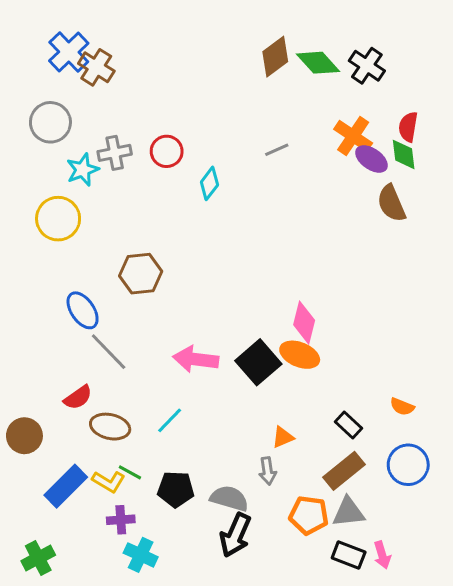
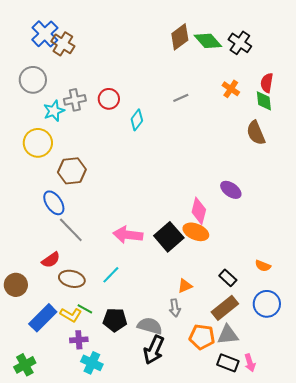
orange cross: (353, 136) -> (231, 89), size x0.7
purple ellipse: (371, 159) -> (231, 190), moved
brown hexagon: (141, 274) -> (72, 171), moved

